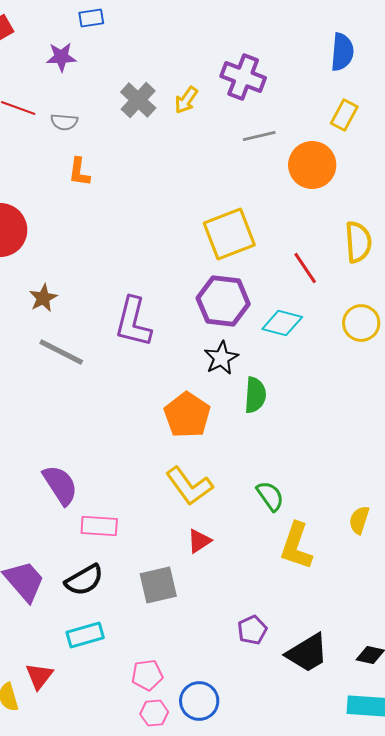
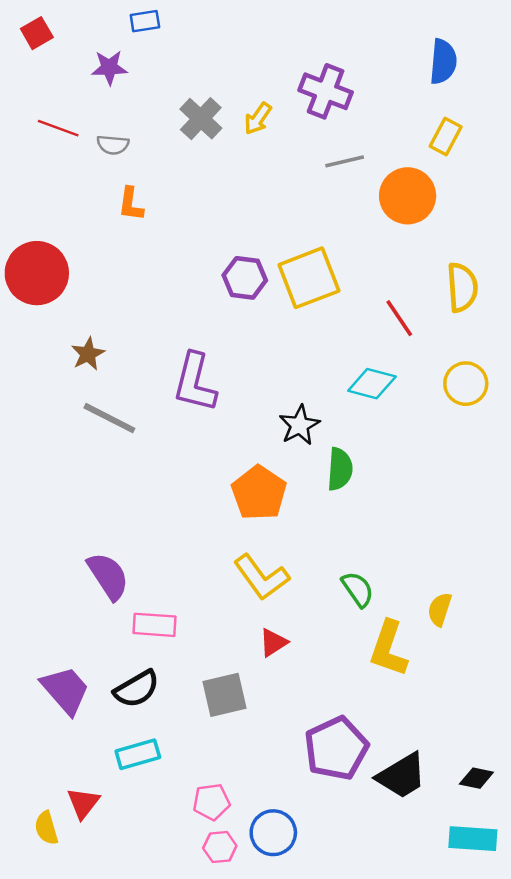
purple hexagon: (223, 301) -> (245, 278), moved, size x0.7
yellow semicircle: (359, 520) -> (440, 609), moved
purple pentagon: (252, 630) -> (336, 748), size x1.8

